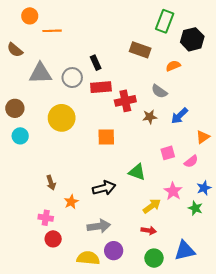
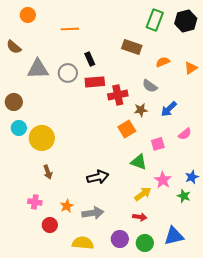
orange line: (52, 31) -> (70, 29), moved
black hexagon: (192, 39) -> (186, 21), moved
yellow circle: (62, 118) -> (42, 138), moved
orange square: (106, 137) -> (127, 129), moved, turned -30
orange triangle: (203, 137) -> (191, 68), moved
pink semicircle: (191, 161) -> (185, 134), moved
green triangle: (137, 172) -> (139, 162), moved
orange star: (71, 202) -> (67, 206), moved
pink cross: (46, 218) -> (35, 202), moved
purple circle: (114, 251) -> (120, 239), moved

